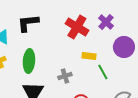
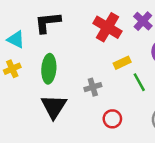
yellow rectangle: (89, 56) -> (122, 63), turned -32

